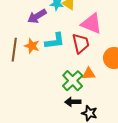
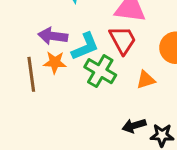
purple arrow: (37, 16) -> (53, 36), moved, turned 54
green cross: (73, 81) -> (100, 71), moved

